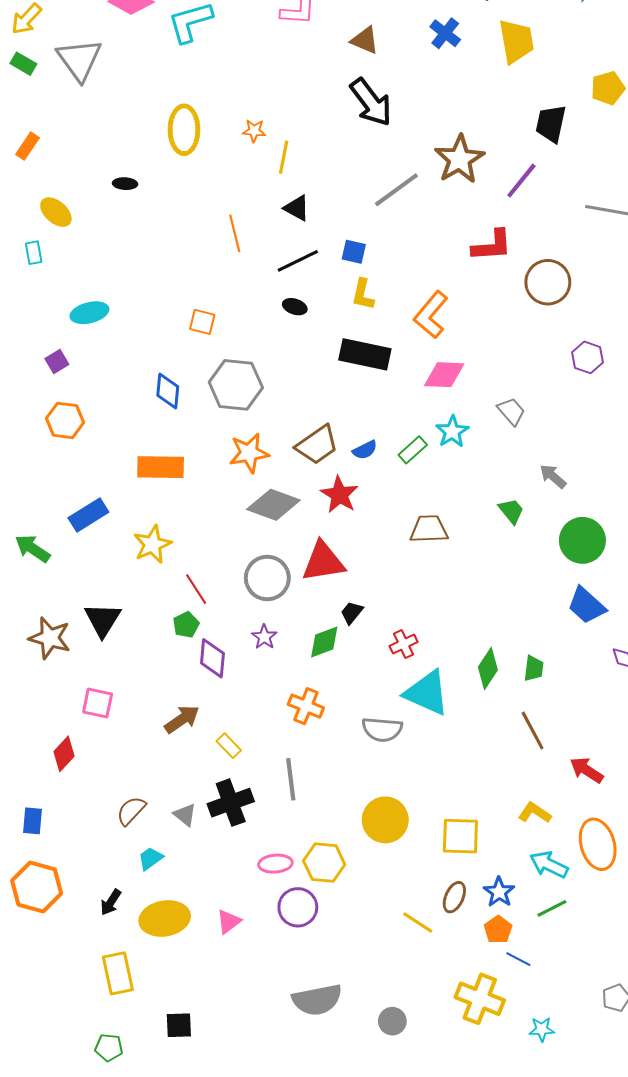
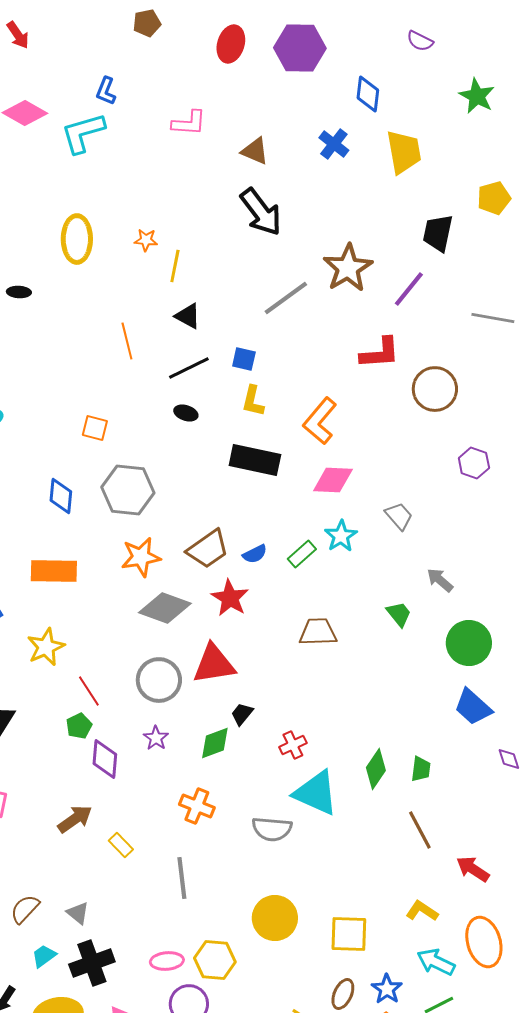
black cross: (231, 803) -> (92, 963), moved

